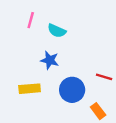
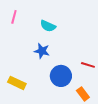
pink line: (31, 20) -> (14, 17), moved
yellow rectangle: (30, 89) -> (17, 83), moved, turned 30

